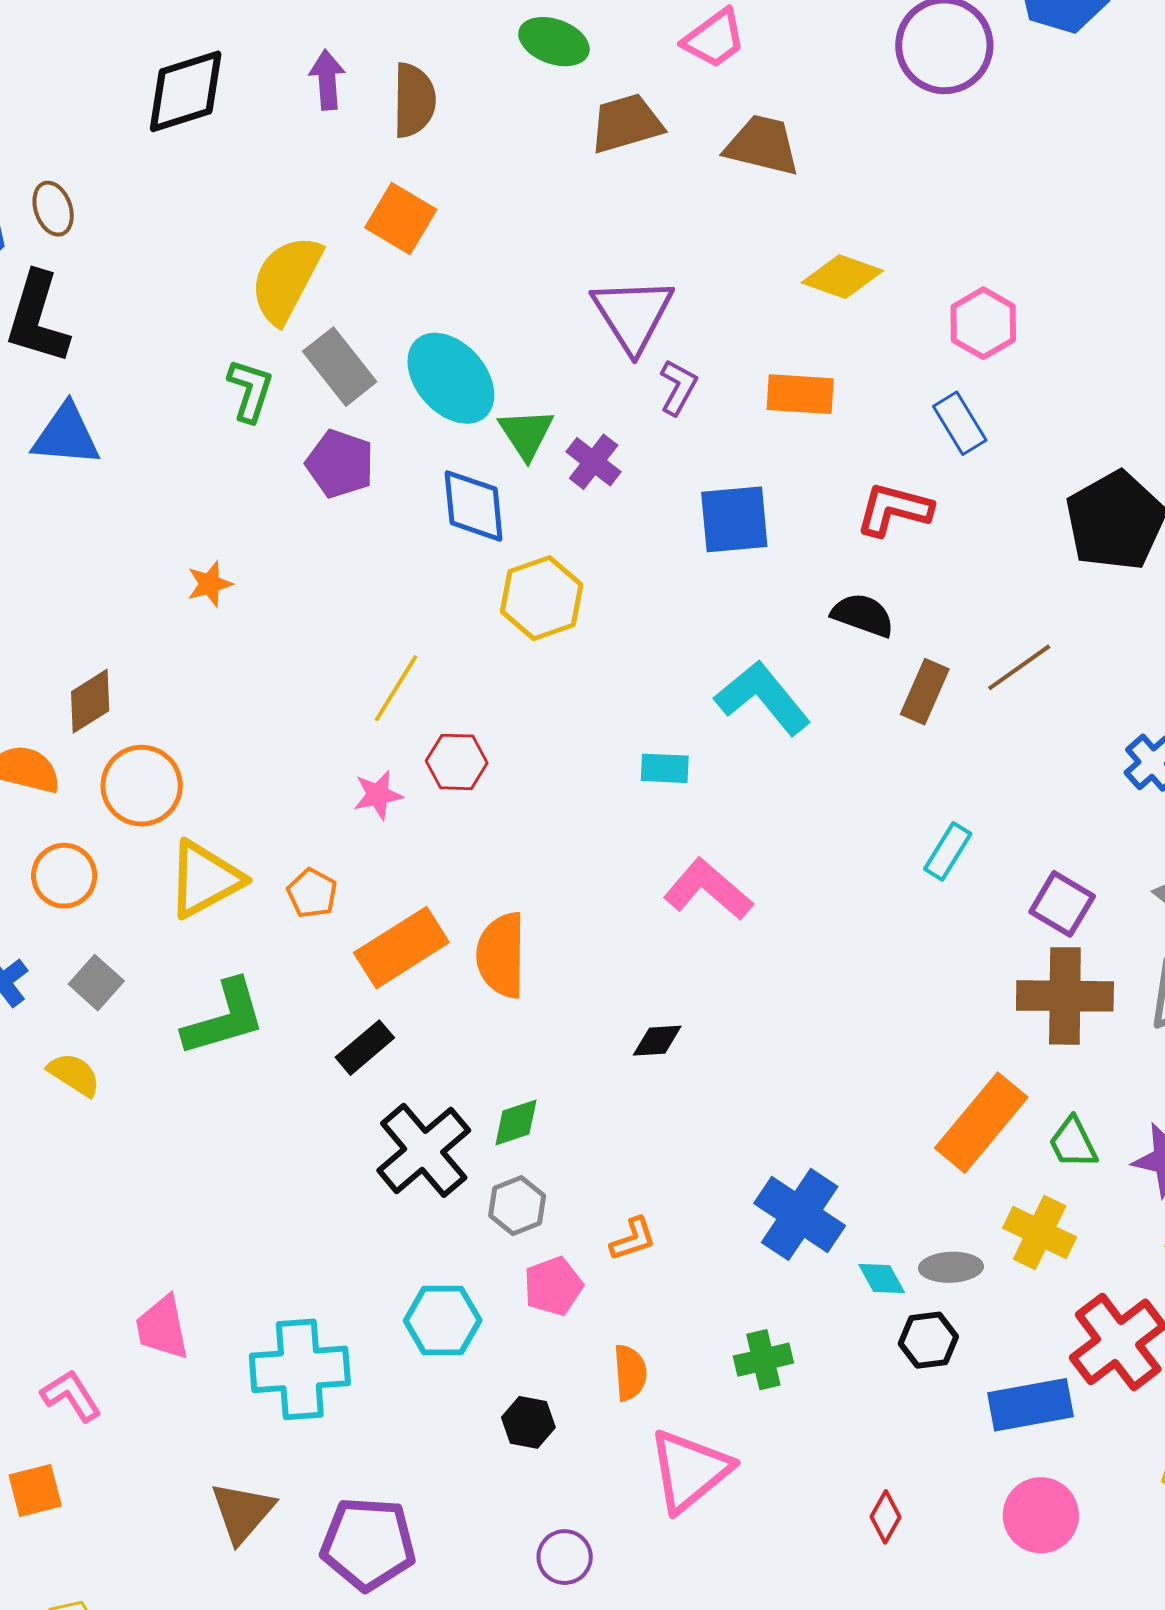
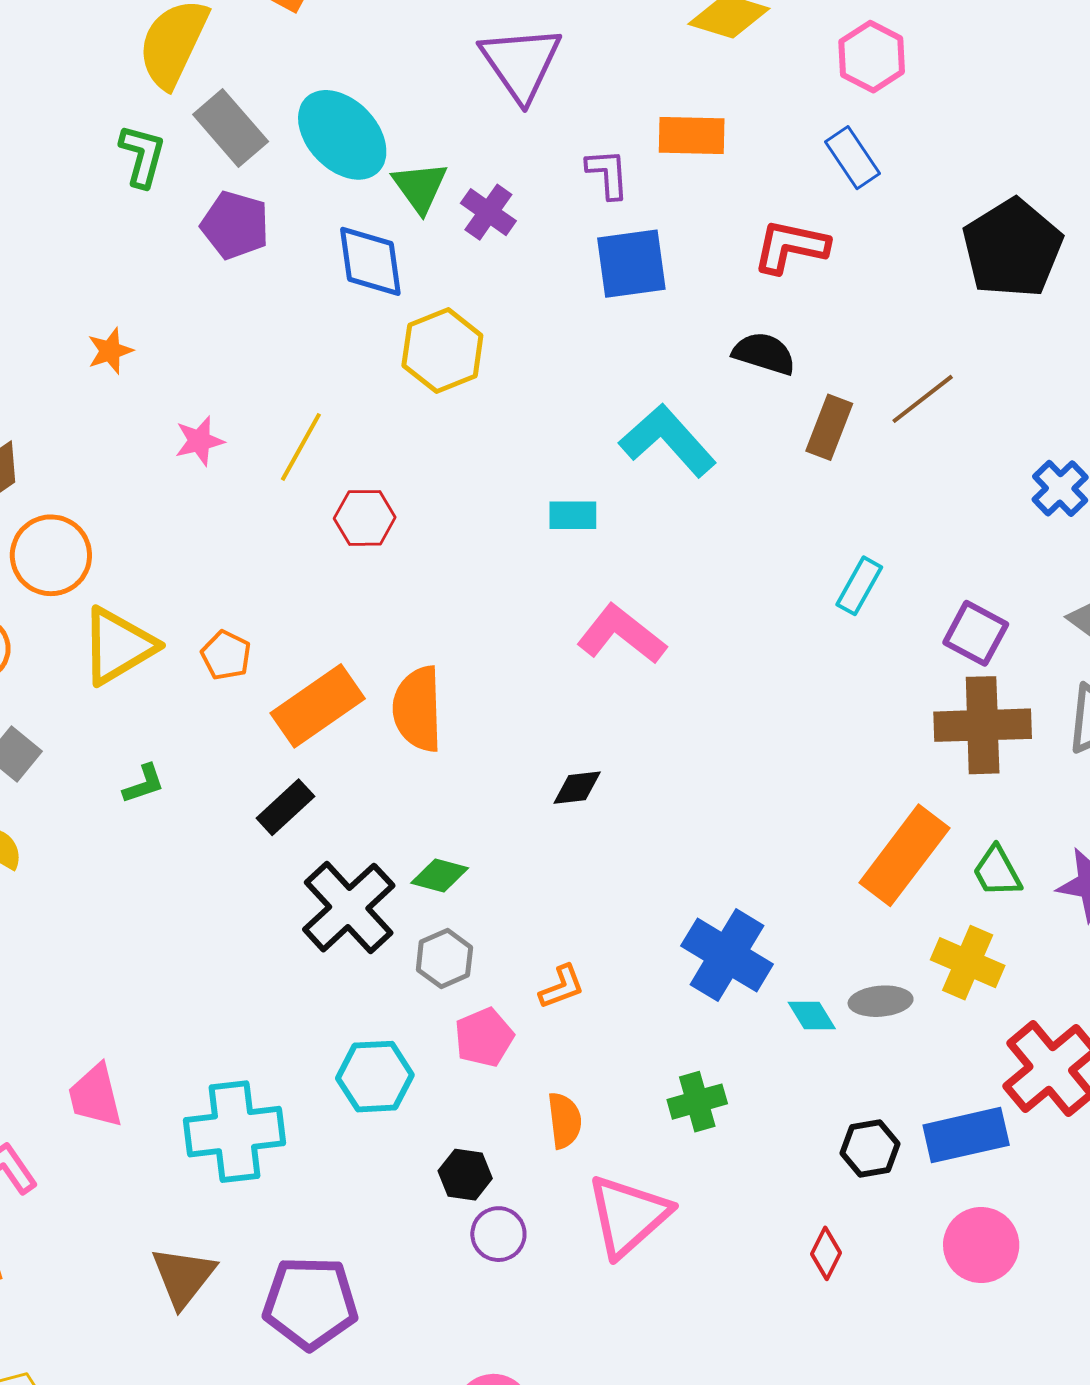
purple L-shape: (678, 387) -> (608, 174), moved, turned -30
pink star: (378, 795) -> (199, 441), moved
green L-shape: (224, 1018) -> (144, 784), size x0.5
green diamond: (516, 1122) -> (440, 876), turned 36
black hexagon: (928, 1340) -> (870, 1148), moved
purple circle: (565, 1557) -> (498, 1234), moved

